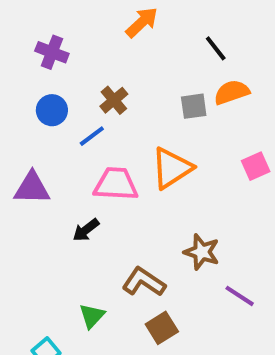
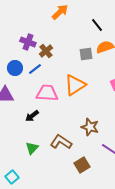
purple cross: (52, 52) -> (28, 42), moved
blue circle: (52, 110) -> (15, 68), moved
green triangle: (92, 316) -> (32, 148), moved
brown square: (162, 328) -> (82, 165), moved

